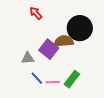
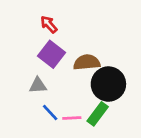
black circle: (80, 28) -> (108, 84), moved
purple square: (49, 49) -> (51, 54), moved

